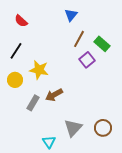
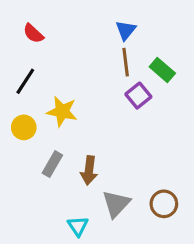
blue triangle: (71, 15) -> (126, 30), moved
brown line: (79, 39) -> (126, 62), turned -36
brown arrow: (54, 95) -> (89, 170), moved, turned -54

